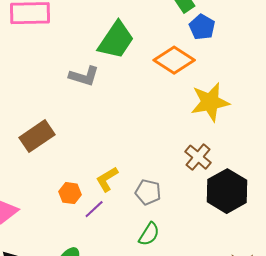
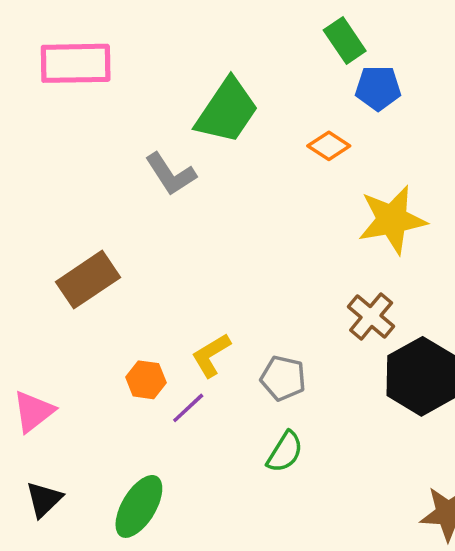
blue pentagon: (202, 27) -> (378, 88), turned -30
orange diamond: (174, 60) -> (329, 146), size x0.6
gray L-shape: (84, 76) -> (171, 174), turned 40

